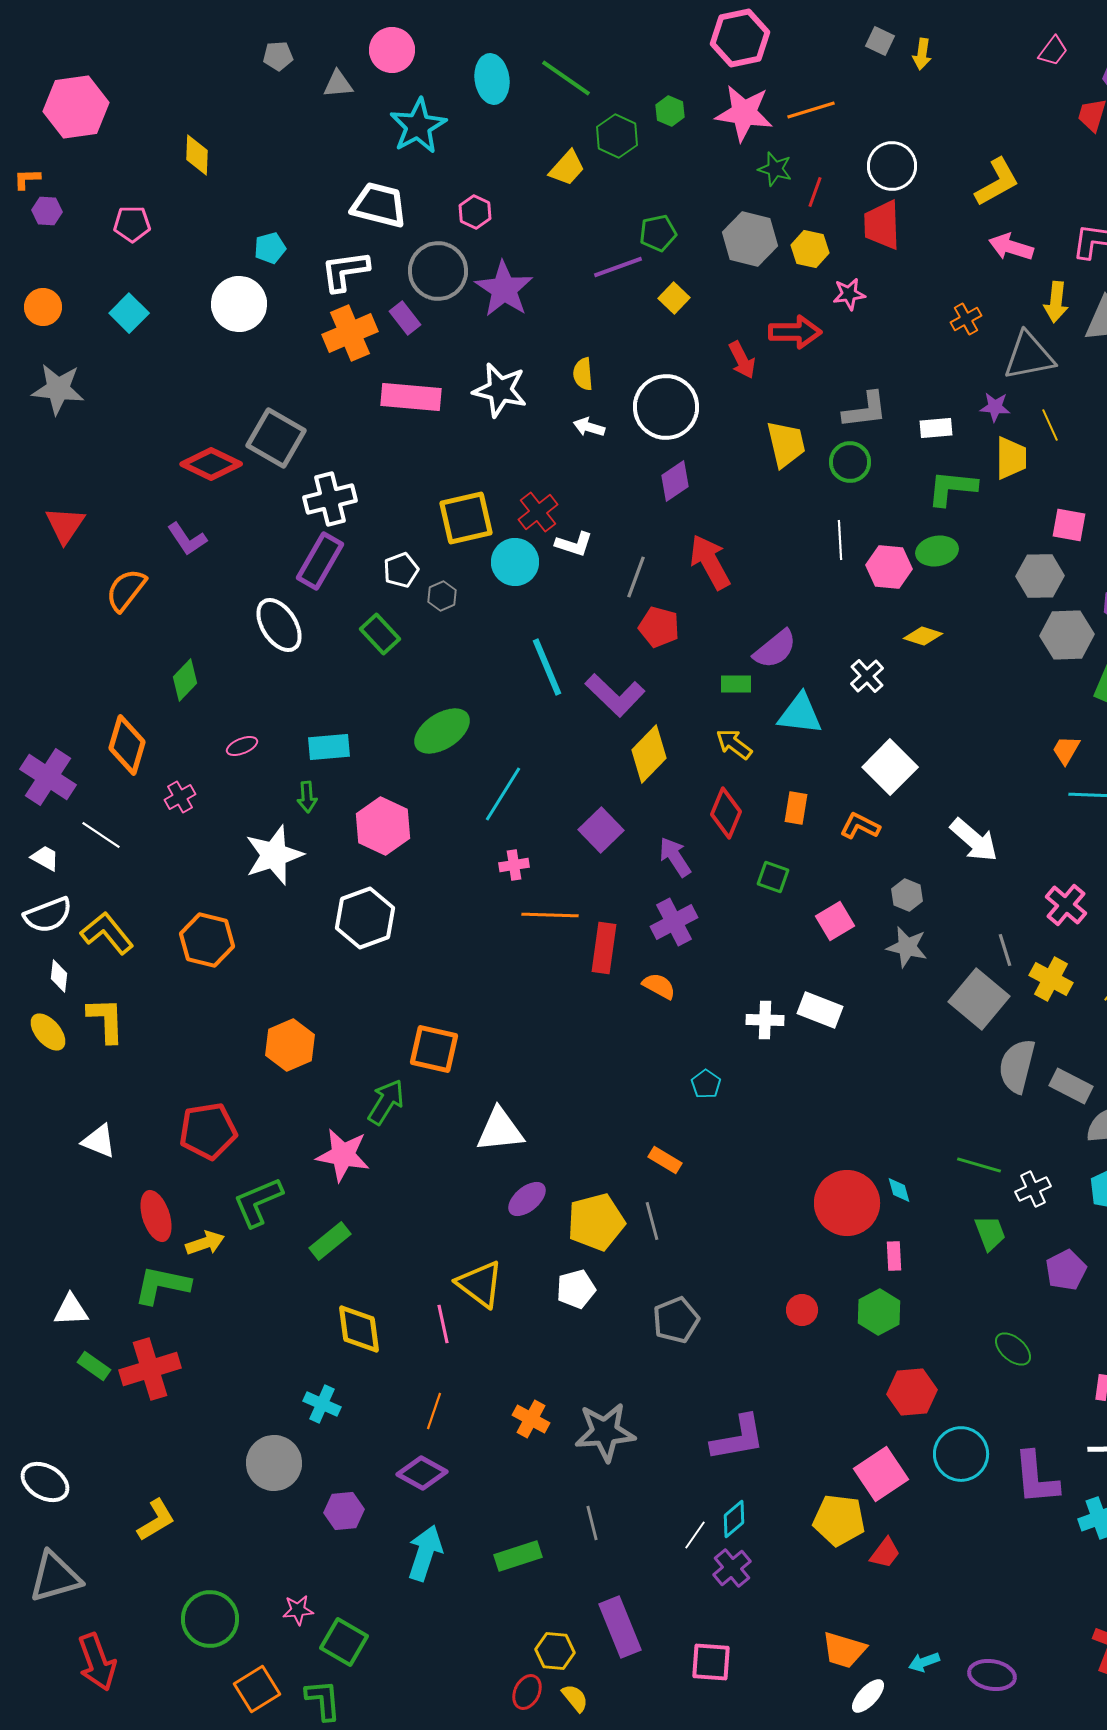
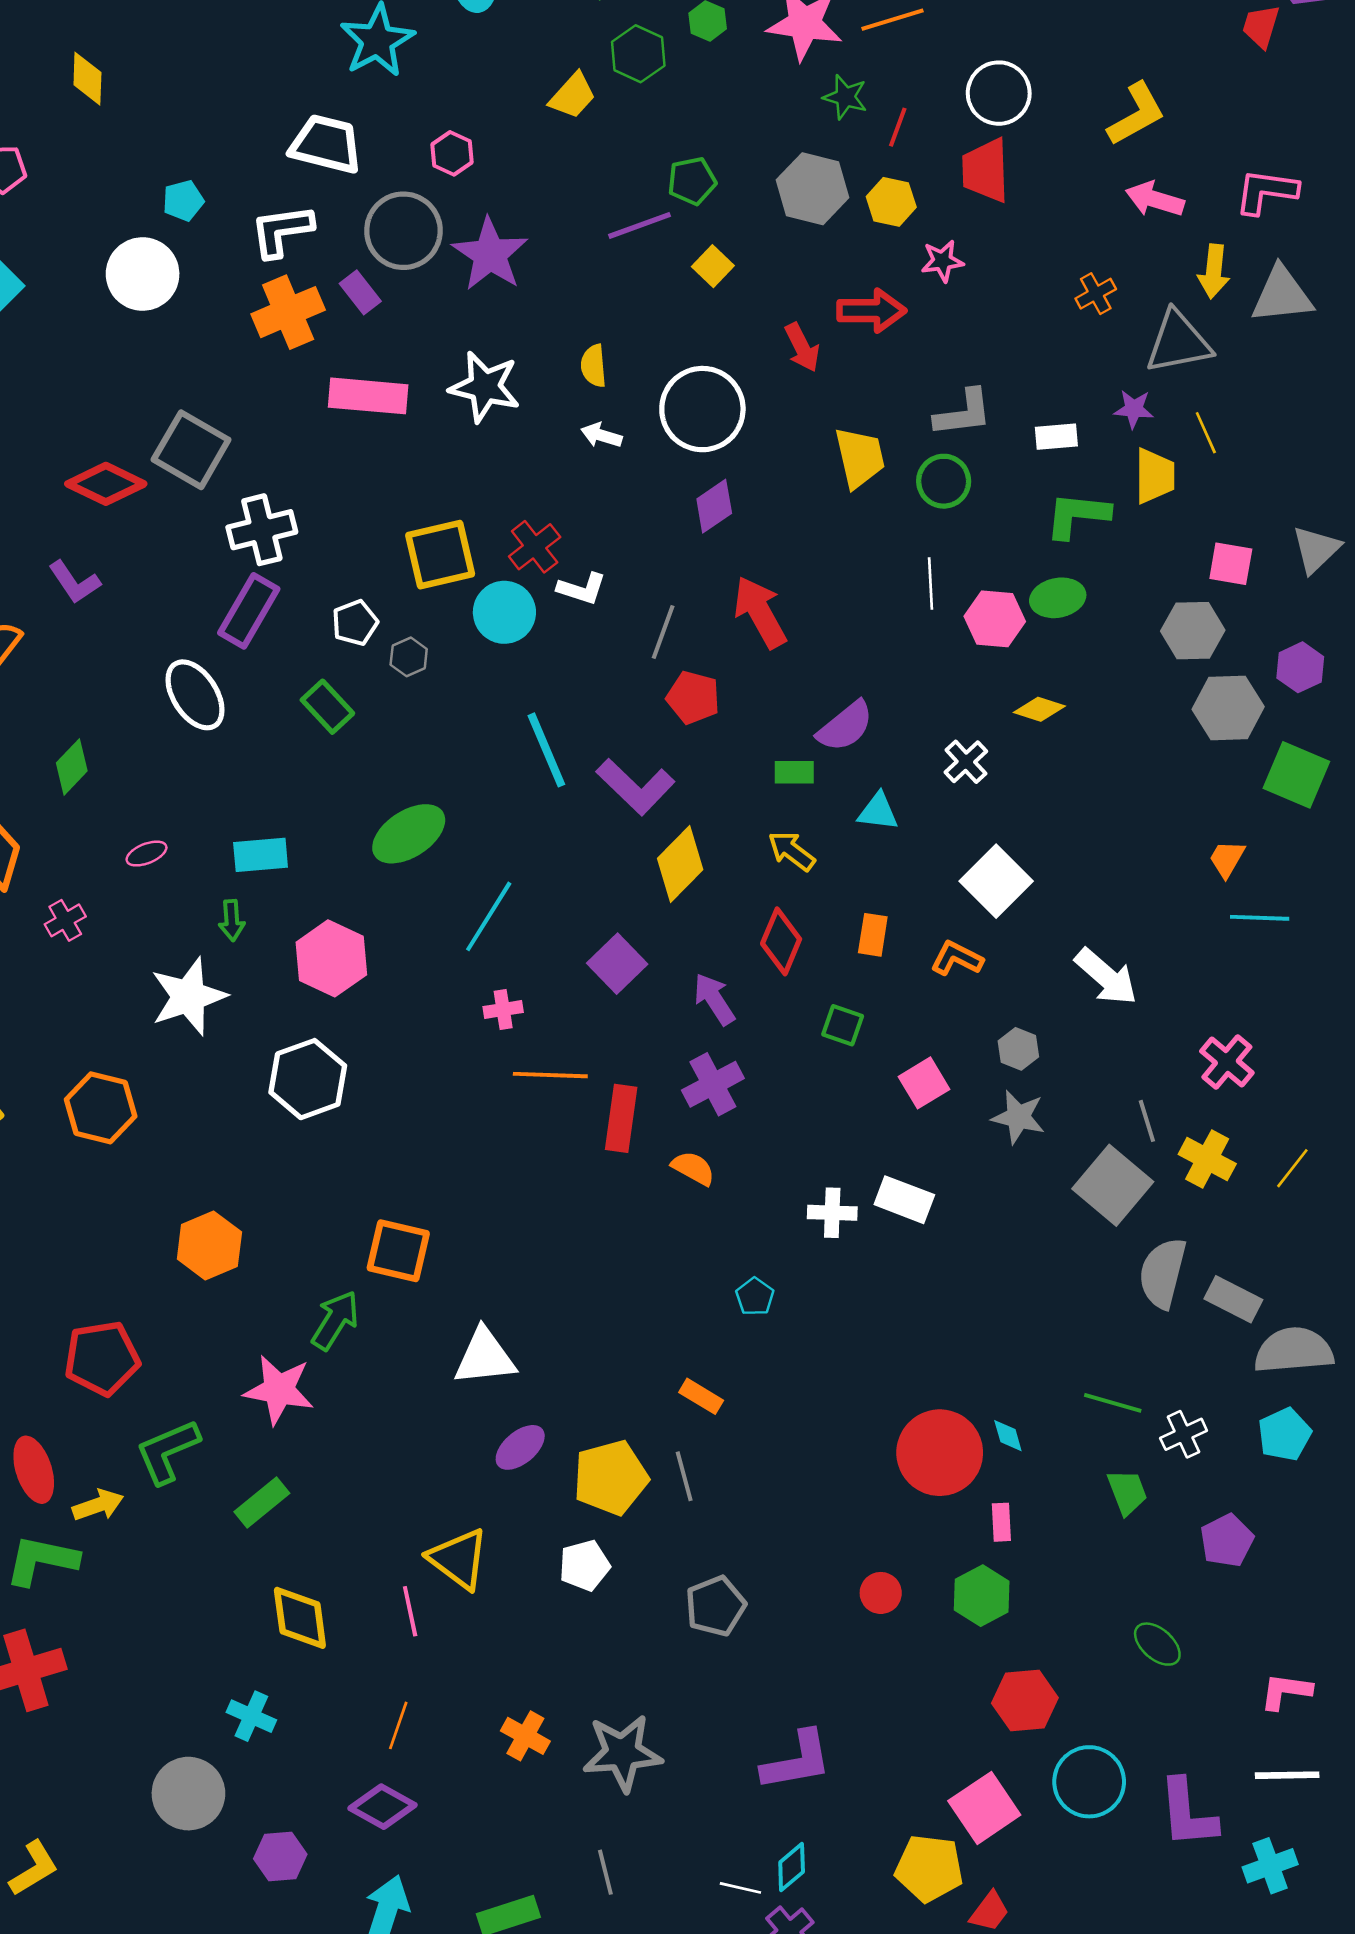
cyan triangle: (800, 714) -> (878, 812), size x0.7
white line: (695, 1535) -> (740, 1888), turned 68

